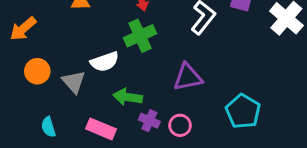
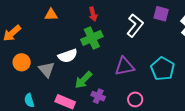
green arrow: (128, 97) -> (83, 80), turned -54
cyan pentagon: (243, 111) -> (163, 69), moved
pink circle: (180, 125) -> (135, 99), moved

